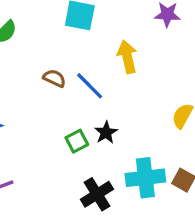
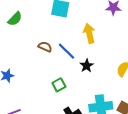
black star: (106, 133) -> (87, 66), moved

